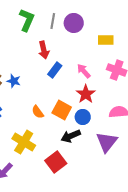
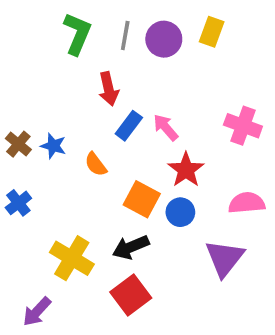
yellow rectangle: (106, 40) -> (212, 32), moved, turned -70
pink arrow: (84, 71) -> (166, 127), moved
orange semicircle: (38, 112) -> (96, 164), moved
black arrow: (71, 136) -> (131, 247), moved

